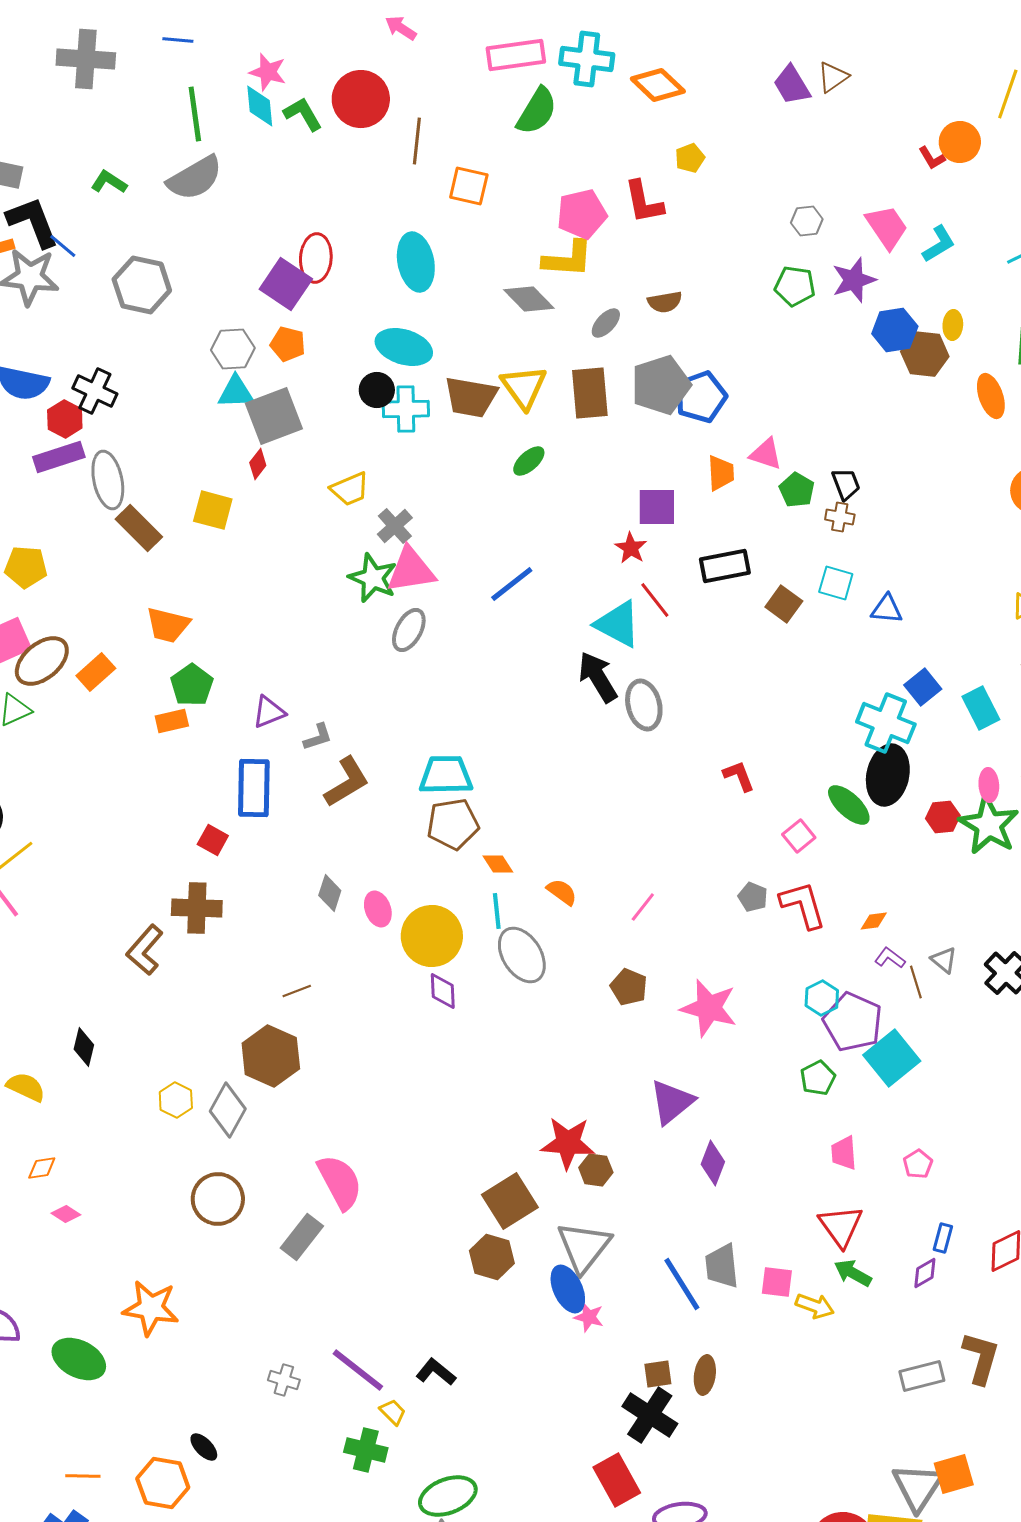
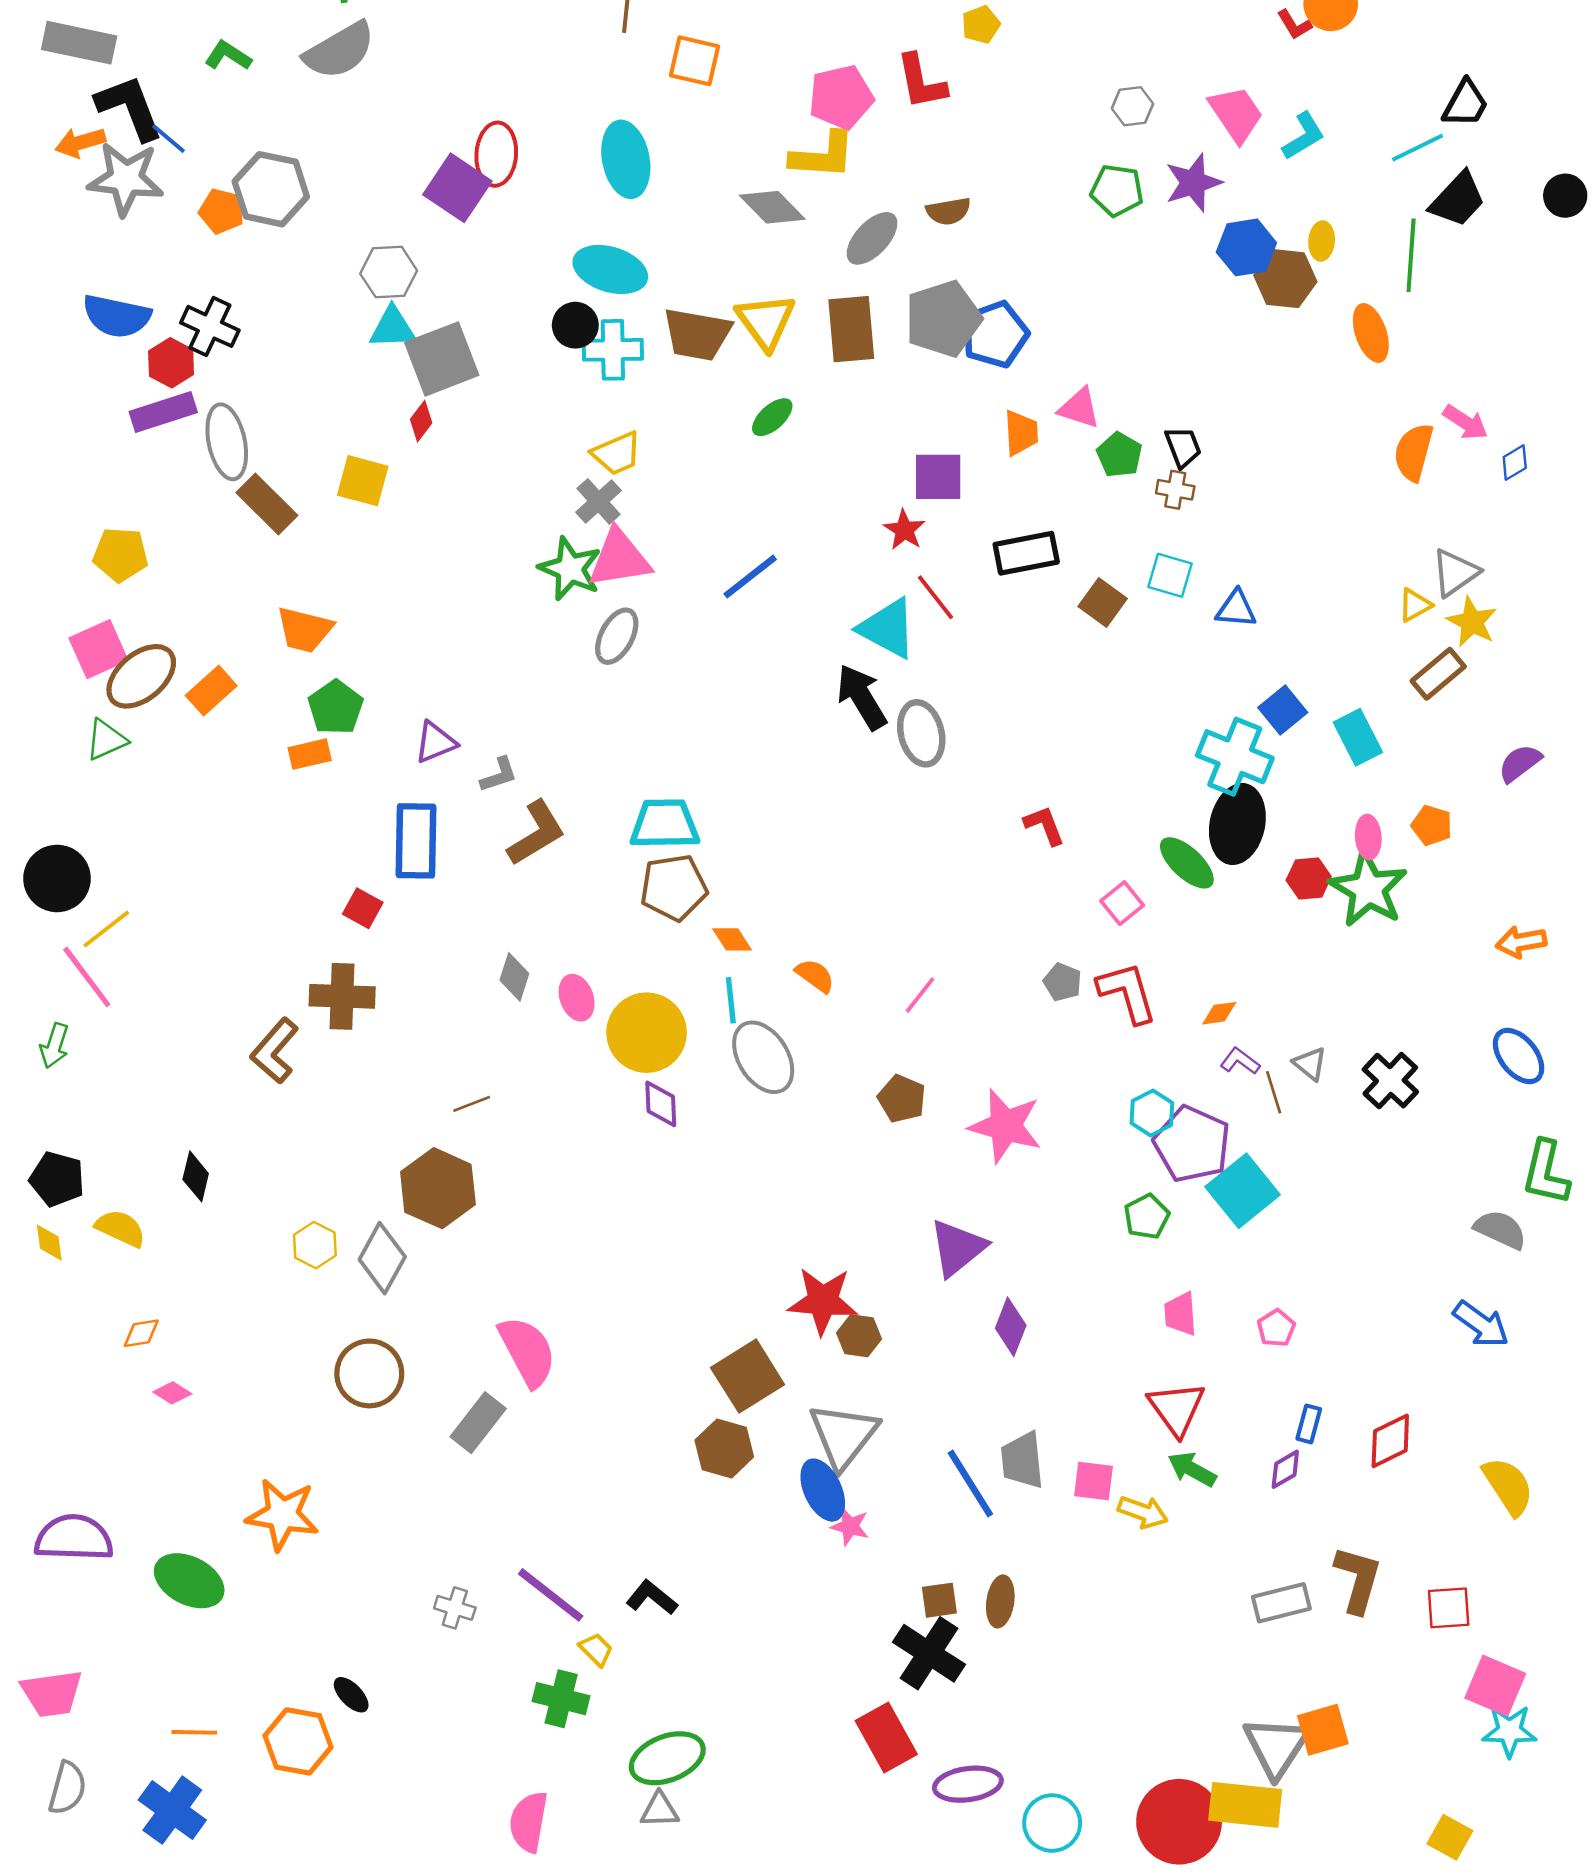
gray ellipse: (606, 323) -> (872, 238), size x1.4
orange pentagon: (288, 344) -> (222, 211), moved
yellow trapezoid: (350, 489) -> (617, 453), moved

